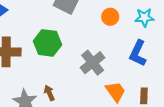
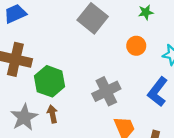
green hexagon: (47, 43) -> (50, 81), moved

